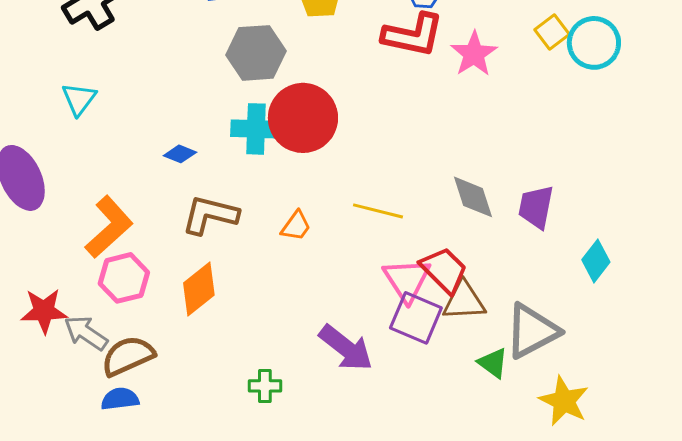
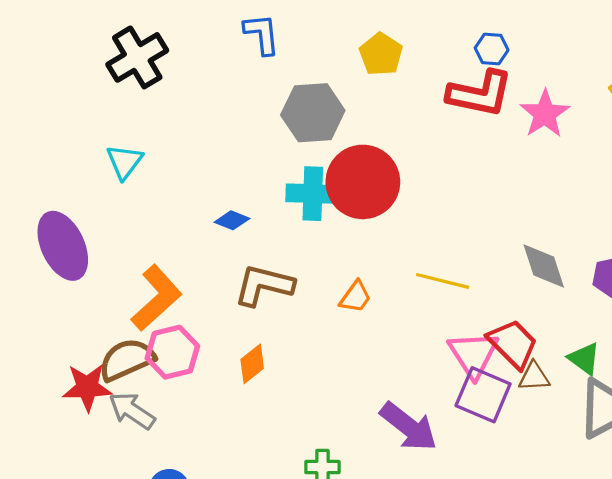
orange diamond: (199, 289) -> (252, 364), size x0.7
brown triangle: (464, 301) -> (534, 377), size x0.7
brown semicircle: (128, 356) -> (127, 360), moved
green triangle: (493, 363) -> (584, 359), moved

